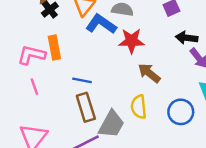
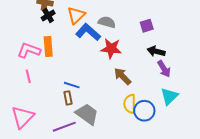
blue line: (82, 80) -> (72, 85), moved
brown rectangle: (86, 107) -> (68, 98), size x0.6
yellow semicircle: (139, 107) -> (130, 104), moved
gray trapezoid: (111, 124) -> (87, 114), turned -90

